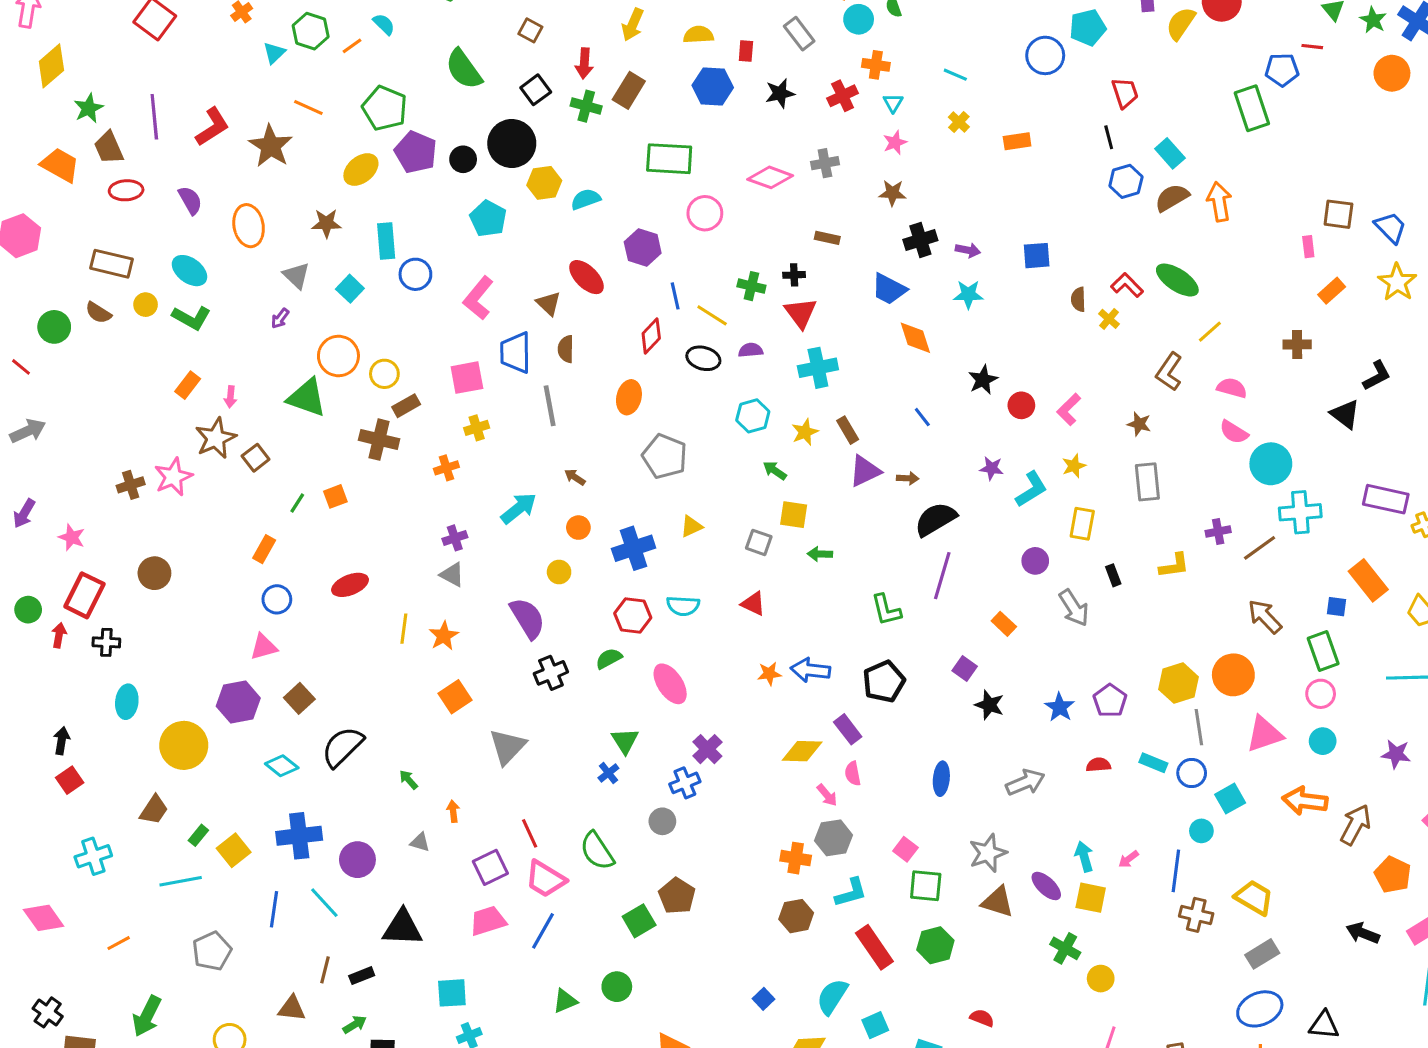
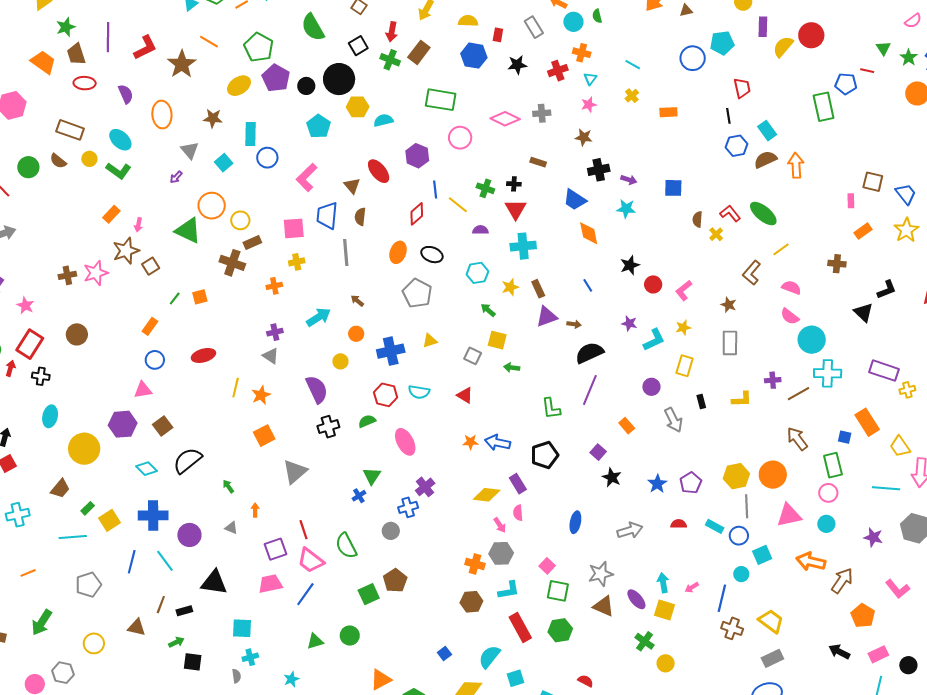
black ellipse: (703, 358) -> (432, 255), moved

